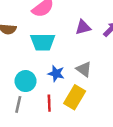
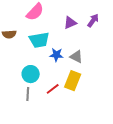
blue star: (56, 73) -> (56, 55), moved
red line: (49, 103) -> (53, 89), turned 64

